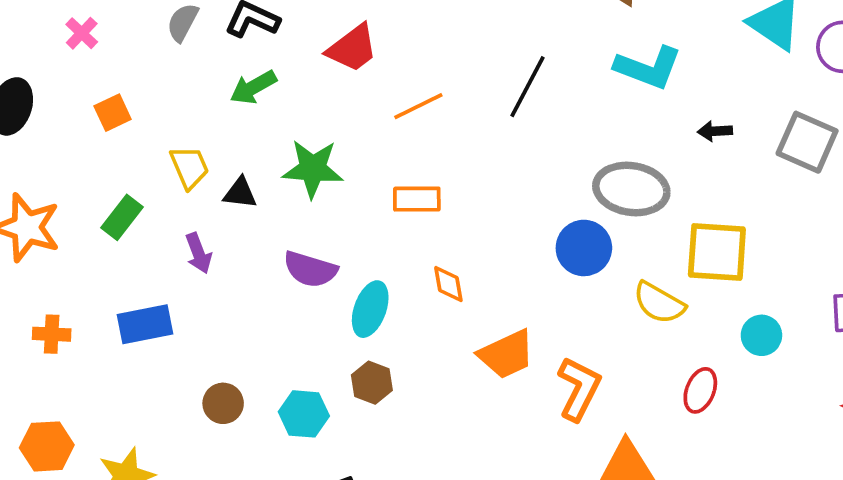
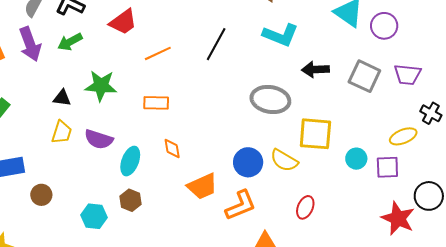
black arrow: (715, 131) -> (315, 69), size x1.5
yellow trapezoid: (189, 167) -> (62, 132), moved, turned 40
blue circle: (584, 248) -> (248, 162), moved
purple arrow: (198, 253) -> (30, 44), moved, size x1.6
cyan circle: (761, 335) -> (356, 159), moved
orange L-shape: (579, 389) -> (241, 205), turned 40
brown circle: (223, 403) -> (41, 195), moved

